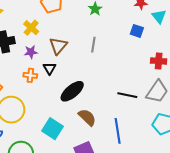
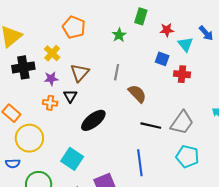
red cross: (159, 61) -> (182, 74), moved
brown semicircle: (87, 117) -> (137, 94), moved

